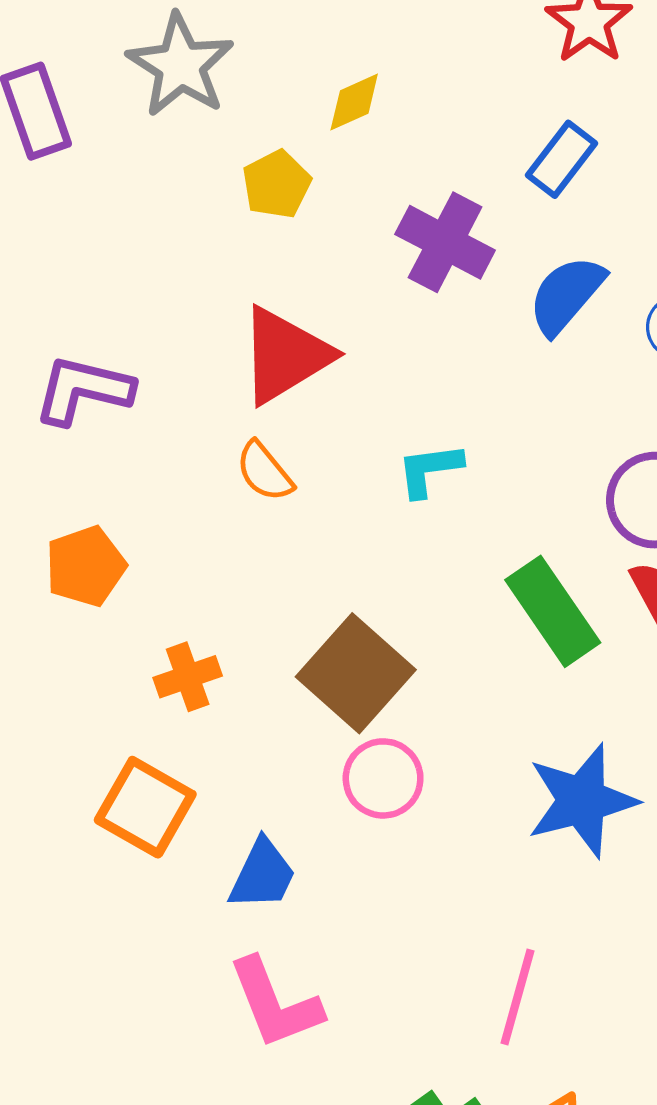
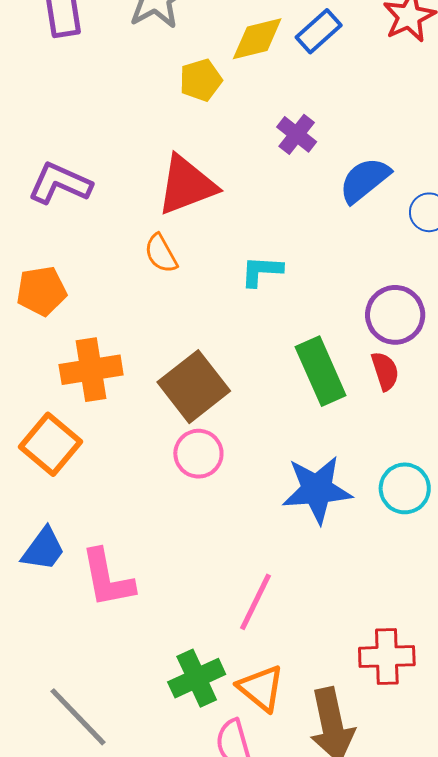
yellow diamond: (354, 102) -> (257, 39), size x1.4
blue rectangle: (562, 159) -> (319, 31), moved
purple cross: (445, 242) -> (297, 134), size x0.7
orange cross: (188, 677) -> (91, 370), size x1.5
blue trapezoid: (263, 875) -> (43, 549), moved

